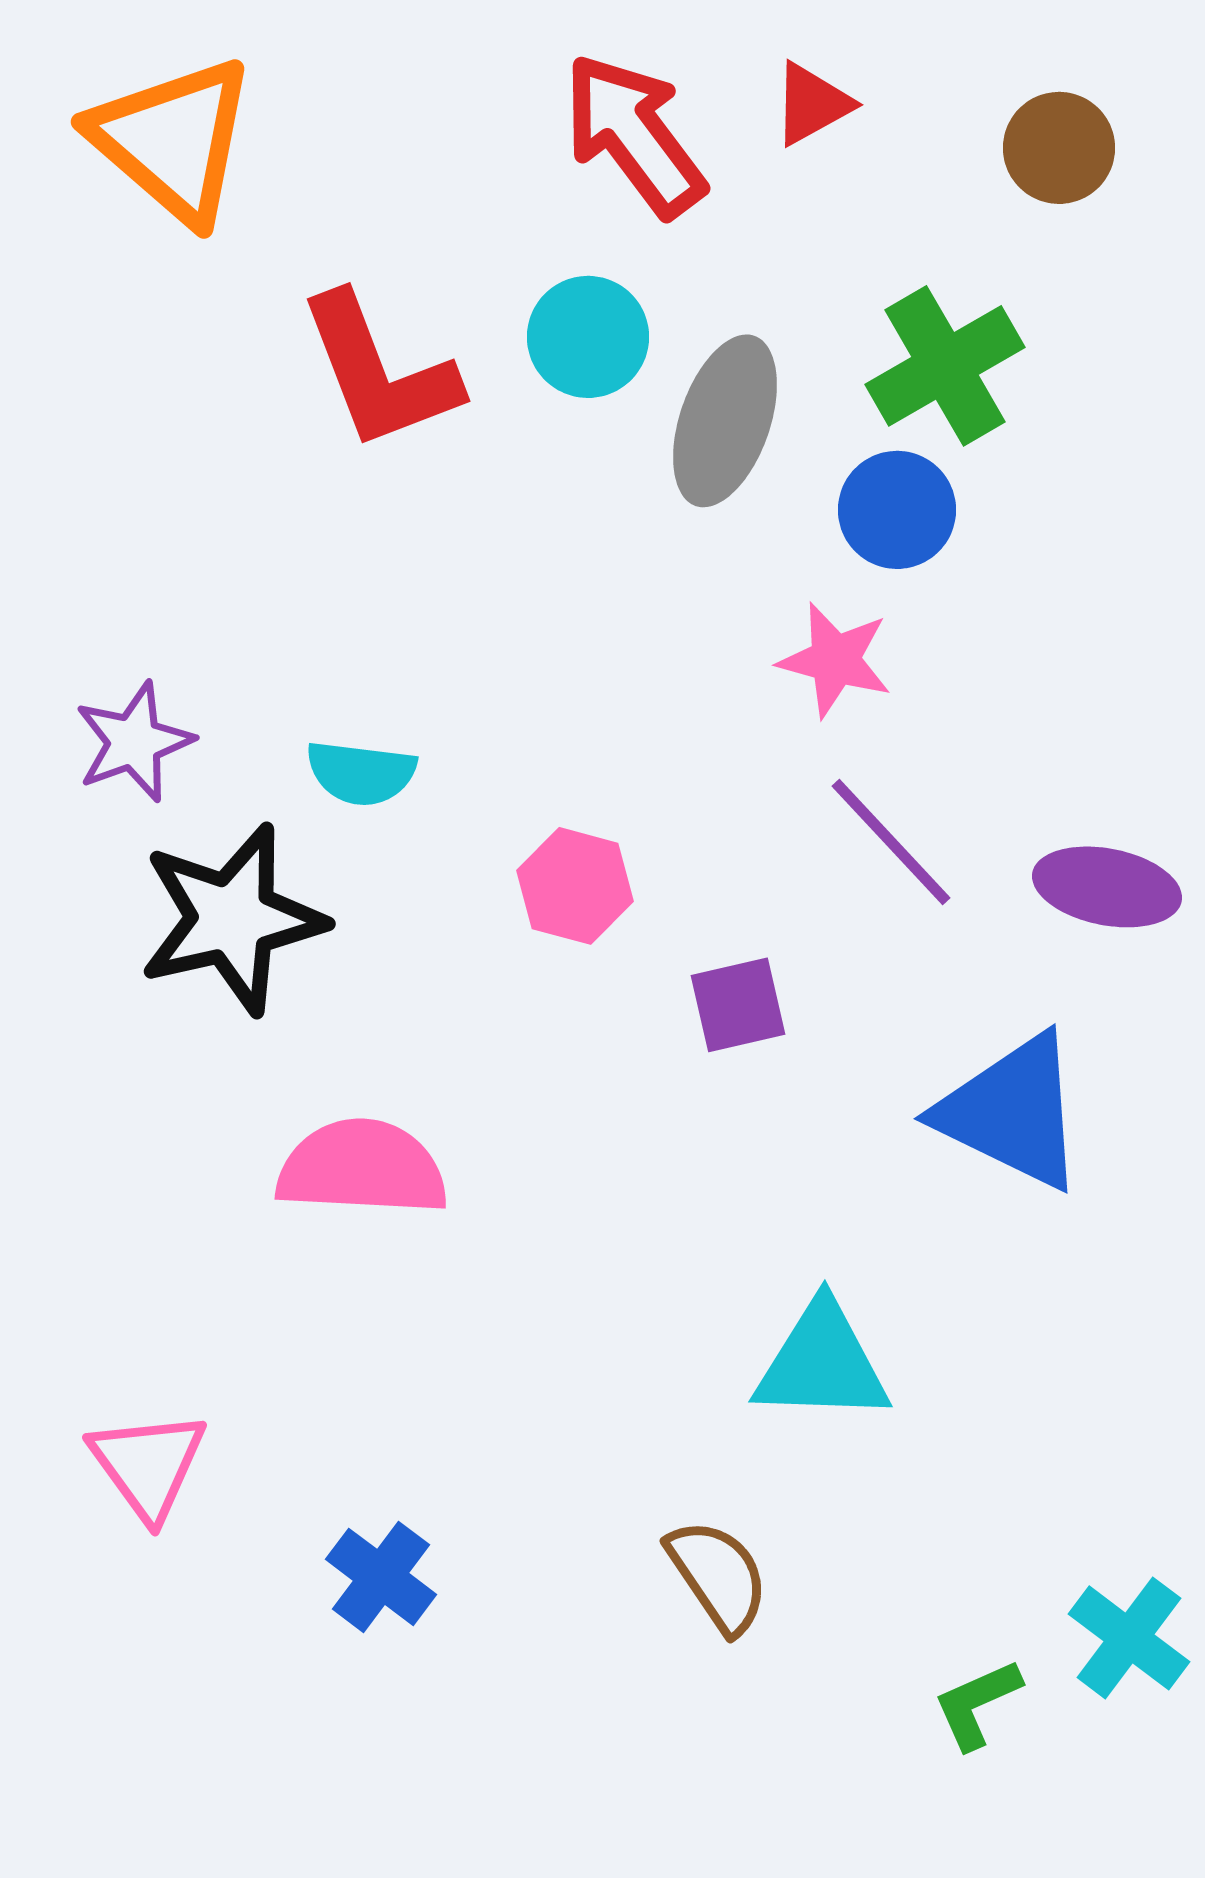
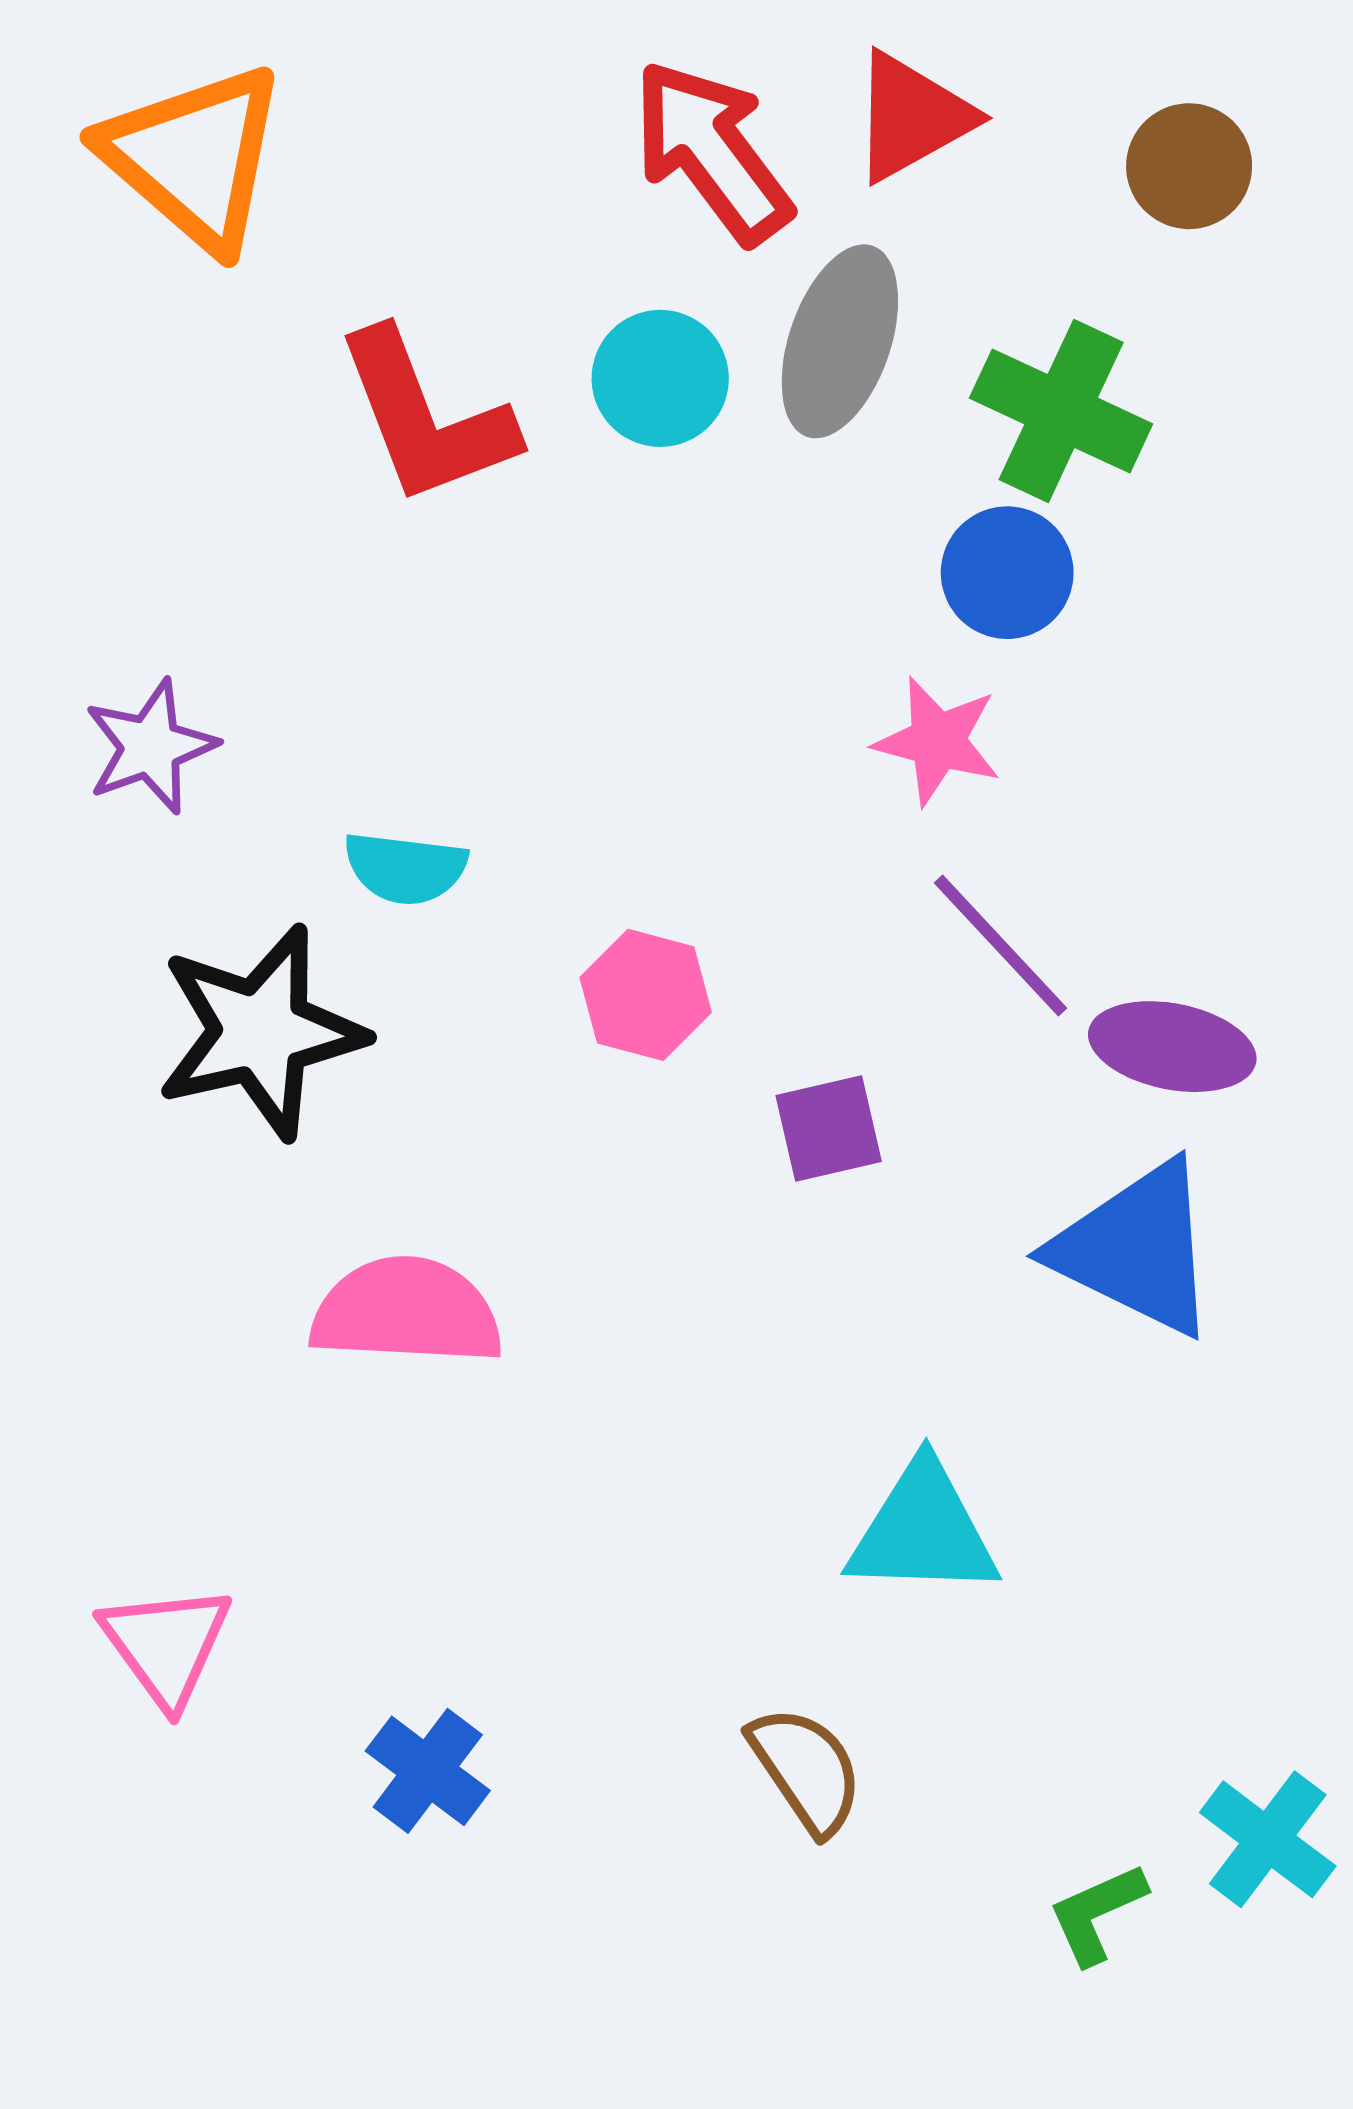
red triangle: (812, 104) -> (912, 117), size x1.4
green cross: (945, 366) -> (1061, 411), turned -35
gray ellipse: (725, 421) -> (840, 341), moved
purple star: (134, 742) -> (150, 747), moved
purple ellipse: (1107, 887) -> (1172, 1047), moved

